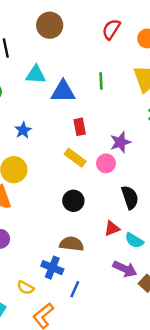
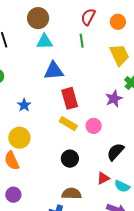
cyan triangle: (36, 75) -> (45, 42), moved
green line: (101, 81) -> (82, 41), moved
red rectangle: (80, 127) -> (70, 98), size x1.5
purple star: (120, 142) -> (114, 99), moved
black semicircle: (130, 197) -> (115, 152), turned -114

